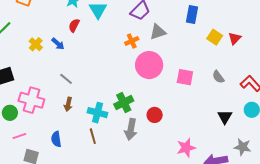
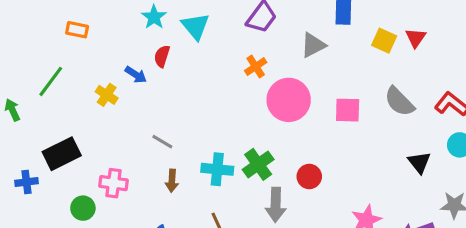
gray triangle: (158, 32) -> (313, 45), moved
blue arrow: (58, 44) -> (136, 75), moved
gray semicircle: (218, 77) -> (399, 102), size x1.5
pink cross: (31, 100) -> (114, 183), size x0.7
cyan cross: (97, 113) -> (217, 169), moved

